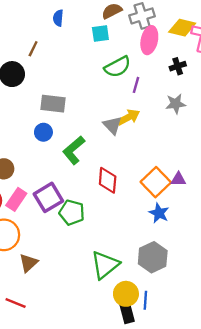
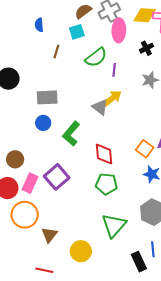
brown line: (33, 49) -> (56, 52), moved
orange square: (156, 182) -> (145, 149), size x0.7
green pentagon: (72, 212) -> (106, 184), moved
yellow circle: (126, 294) -> (81, 251), moved

